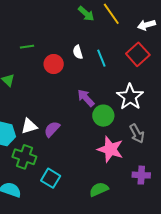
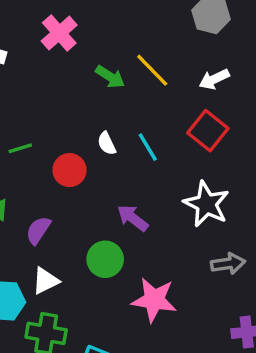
green circle: (103, 116) -> (105, 259), moved
purple semicircle: (52, 129) -> (38, 230), moved
gray arrow: (137, 134) -> (228, 264), turned -60
pink star: (110, 149) -> (154, 300), moved

